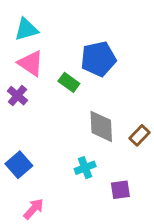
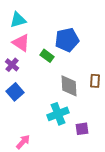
brown rectangle: (140, 135) -> (95, 81), moved, turned -40
blue square: (19, 165) -> (15, 92), moved
cyan cross: (85, 168) -> (58, 114), size x1.5

